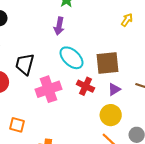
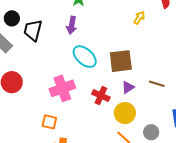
black trapezoid: (25, 64) -> (33, 30), moved
red cross: (86, 86) -> (101, 96), moved
orange square: (17, 125) -> (49, 122), moved

